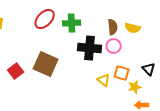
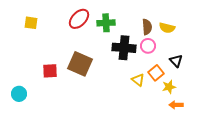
black triangle: (149, 69) -> (176, 61), moved
red square: (16, 71) -> (50, 71), turned 35
orange square: (122, 73) -> (156, 73), turned 35

